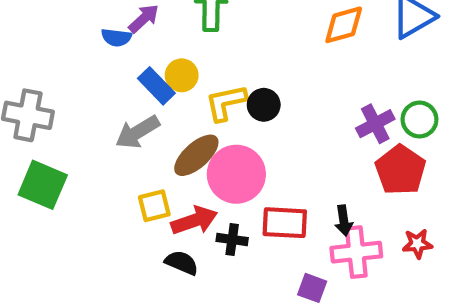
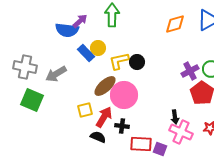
blue semicircle: (116, 37) -> (67, 30), size x1.6
gray arrow: (137, 132) -> (56, 74), moved
red arrow: (194, 221) -> (104, 117), turned -40
red rectangle: (285, 223) -> (141, 144), moved
pink cross: (356, 252) -> (181, 132), turned 30

